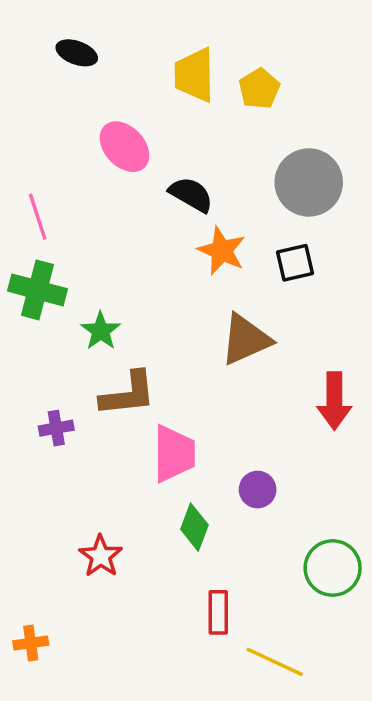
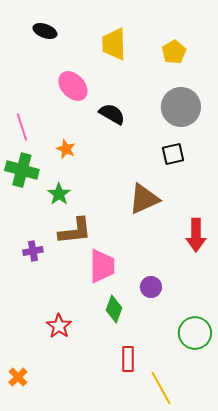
yellow pentagon: (259, 89) -> (174, 52), moved
orange star: (222, 251) -> (66, 149), moved, size x0.7
orange cross: (31, 643) -> (18, 377), turned -36
yellow line: (275, 662) -> (161, 388), turned 36

